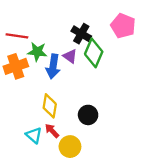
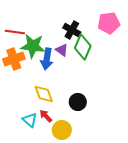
pink pentagon: (123, 26) -> (109, 23), turned -30
green star: (37, 52) -> (33, 46), size x1.4
yellow diamond: (50, 106) -> (44, 94), turned -30

